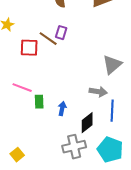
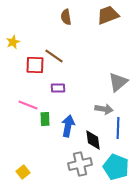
purple rectangle: (61, 33) -> (58, 88), moved, turned 72
blue arrow: (62, 109) -> (68, 126), size x1.5
black diamond: (87, 123) -> (93, 140), turned -60

